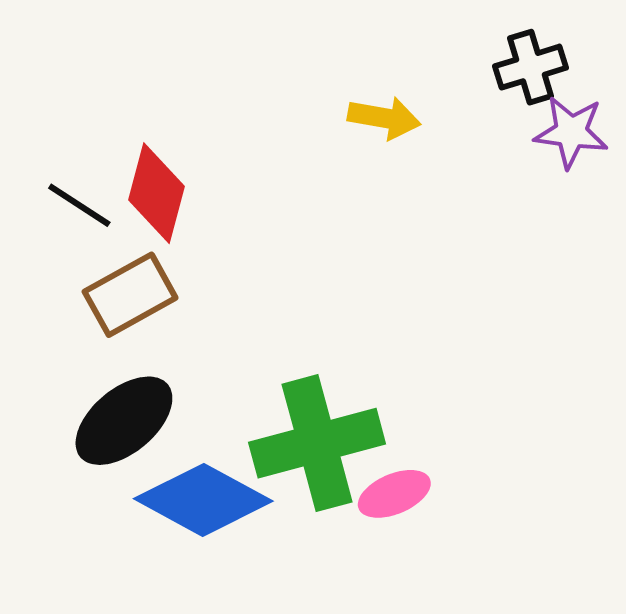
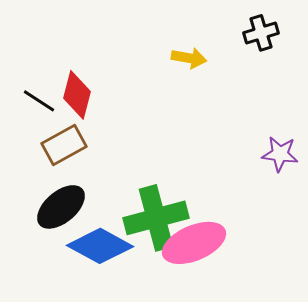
purple star: (571, 132) -> (280, 154), moved
pink ellipse: (394, 494) -> (194, 243), size x1.8

